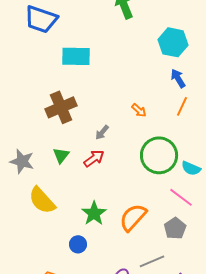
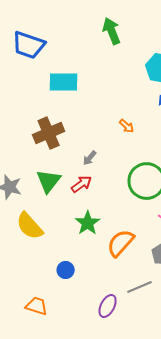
orange arrow: (139, 110) -> (127, 126), moved
green triangle: (61, 155) -> (49, 181), size x1.5
green star: (94, 213) -> (88, 223), moved

